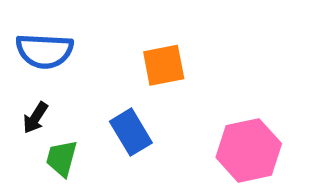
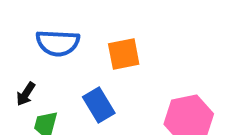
blue semicircle: (45, 51) -> (58, 43), moved

